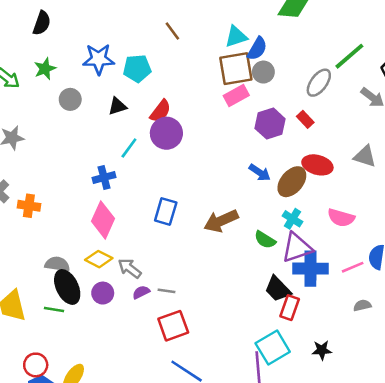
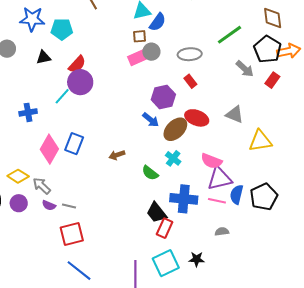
brown square: (236, 69) -> (139, 36), size x0.5
gray circle: (263, 72) -> (151, 52), moved
gray ellipse: (319, 83) -> (190, 54), moved, turned 45
purple hexagon: (270, 124) -> (163, 97), moved
cyan line: (129, 148) -> (62, 96), moved
pink diamond: (103, 220) -> (49, 149), moved
brown arrow: (221, 221) -> (117, 155), size x0.6
purple triangle: (297, 248) -> (220, 179), moved
pink line: (353, 267) -> (217, 201), turned 30
purple semicircle: (141, 292) -> (49, 205), turned -136
cyan square: (273, 347) -> (166, 263), moved
black star: (322, 350) -> (197, 259), moved

